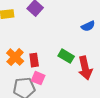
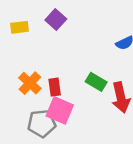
pink square: (38, 78) -> (60, 110), size x1.5

